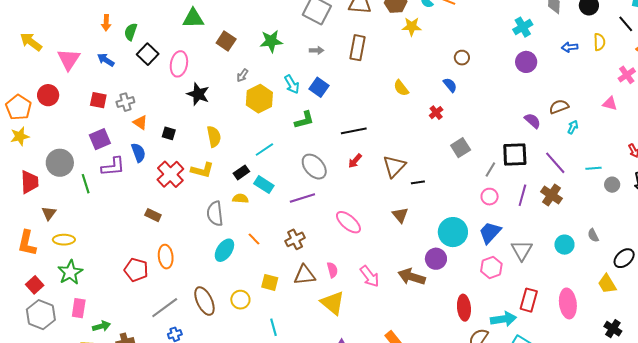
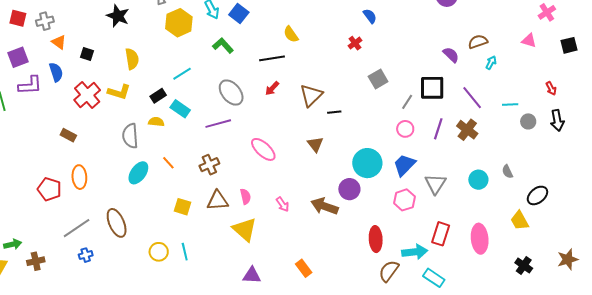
yellow semicircle: (401, 88) -> (291, 34), moved
green L-shape: (304, 120) -> (223, 46), turned -120
pink arrow: (370, 276) -> (283, 204), size x0.7
yellow circle: (240, 300) -> (159, 252), moved

